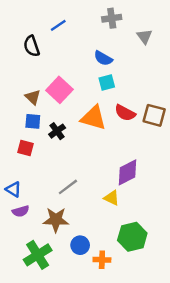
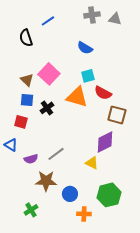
gray triangle: (144, 36) -> (115, 19), moved, turned -40
cyan square: (107, 83) -> (88, 76), moved
brown square: (154, 115) -> (117, 115), moved
blue triangle: (13, 189) -> (11, 145), moved
purple semicircle: (21, 211) -> (31, 159), moved
blue circle: (80, 245) -> (70, 194), moved
green cross: (38, 255) -> (31, 210), size x0.6

